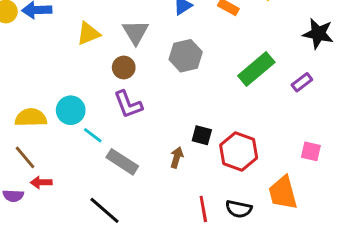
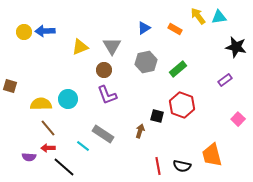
green rectangle: (256, 69) -> (178, 69), moved, size x0.7
cyan line: (93, 135) -> (83, 146), moved
red hexagon: (239, 151) -> (182, 105), moved
pink square: (311, 151) -> (238, 119), moved, turned 32
brown line: (25, 157) -> (48, 128), moved
black line: (105, 210) -> (64, 167), moved

